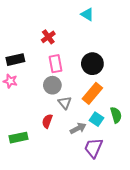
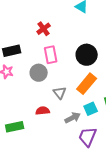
gray circle: (52, 85) -> (39, 73), moved
cyan square: (97, 119) -> (91, 109), turned 32
red semicircle: (47, 121) -> (43, 111), turned 64

